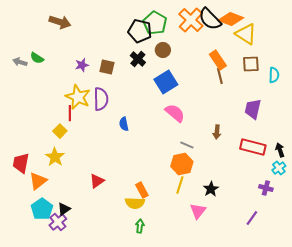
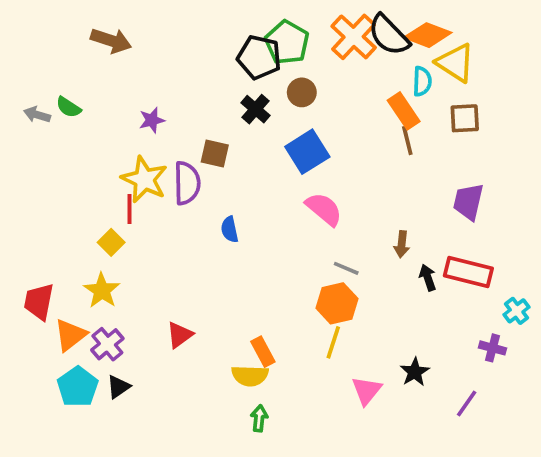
brown square: (107, 67) -> (215, 154), moved
cyan semicircle: (274, 75) -> (422, 81), moved
black arrow: (280, 150) -> (428, 278), moved
black star: (211, 189) -> (415, 372), moved
purple cross: (58, 222) -> (107, 344), moved

